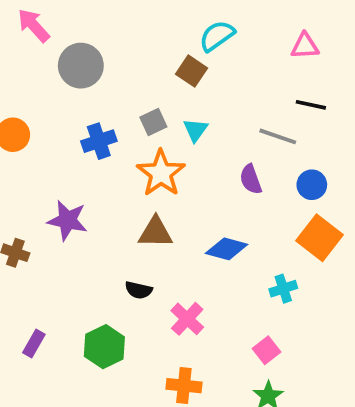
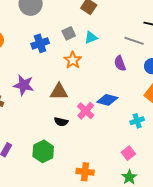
cyan triangle: (196, 130) -> (91, 37), turned 32
orange star: (161, 173) -> (73, 60), size x0.7
brown triangle: (155, 232) -> (59, 92), moved
pink cross: (187, 319) -> (86, 111), moved

